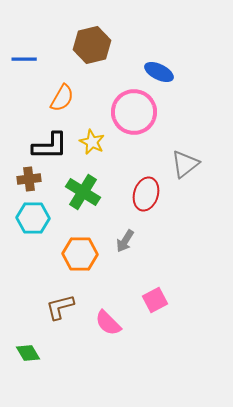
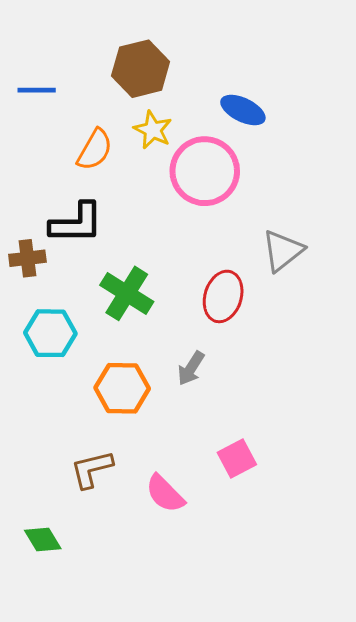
yellow star: (92, 142) -> (153, 130), moved
brown cross: (29, 179) -> (27, 258), moved

